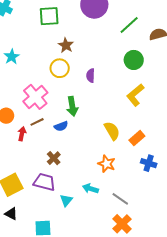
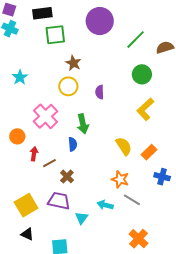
brown line: (37, 122) -> (49, 163), moved
blue semicircle: (61, 126) -> (73, 144), turned -72
gray line: (120, 199) -> (132, 200), moved

